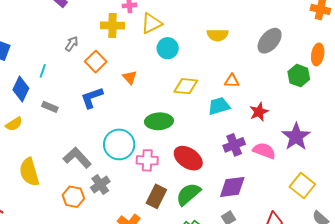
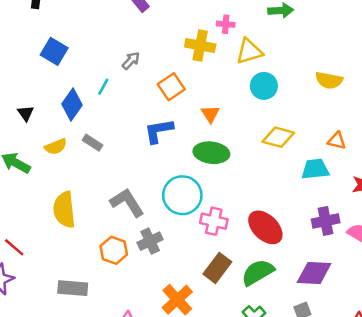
gray arrow: (72, 44) -> (131, 61), moved
gray rectangle: (50, 107) -> (92, 143), moved
green ellipse: (159, 121) -> (211, 153), moved

